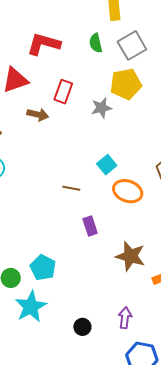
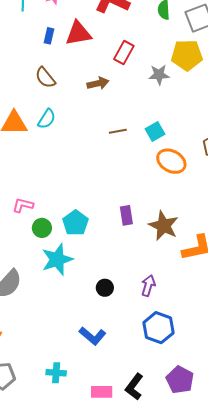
brown arrow: (38, 115) -> (98, 83), moved, turned -35
brown line: (71, 188) -> (118, 131), moved, turned -30
purple rectangle: (90, 226) -> (126, 215), moved

